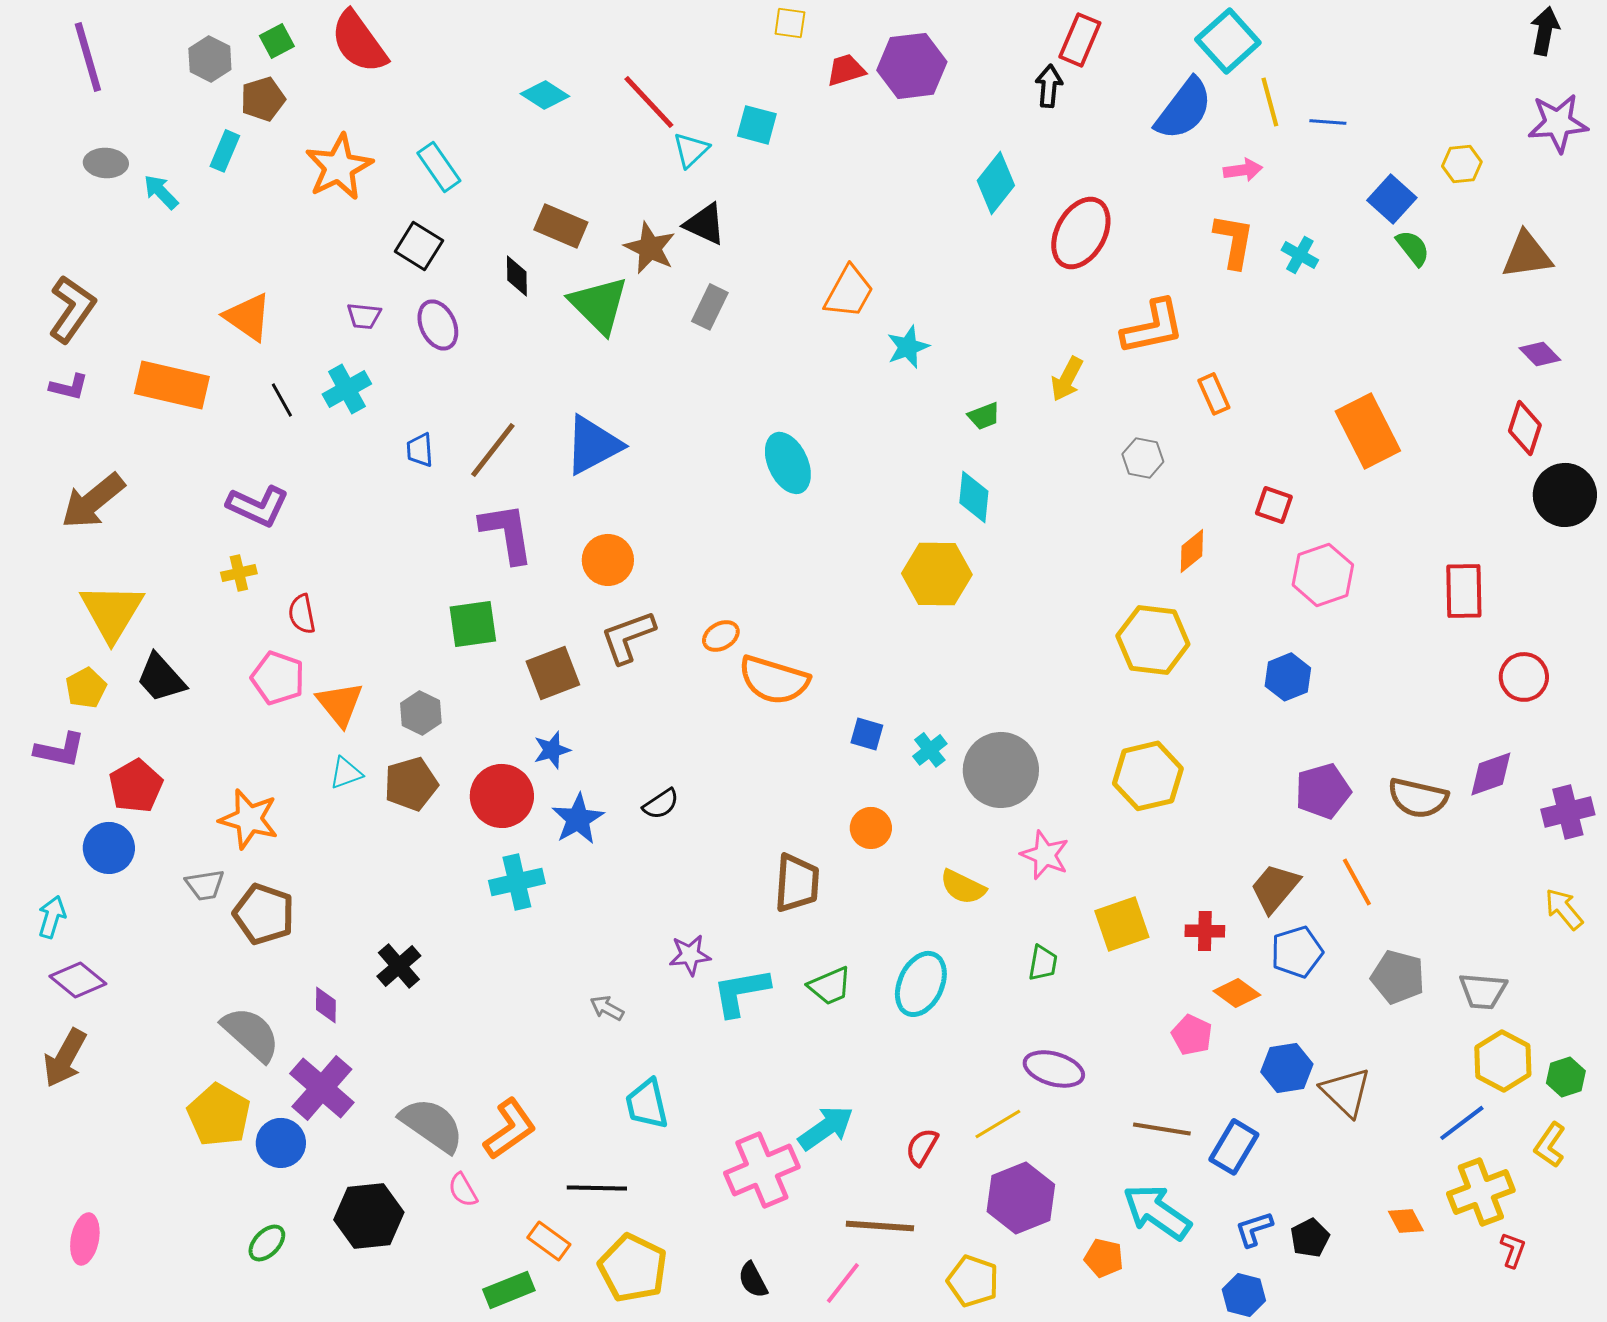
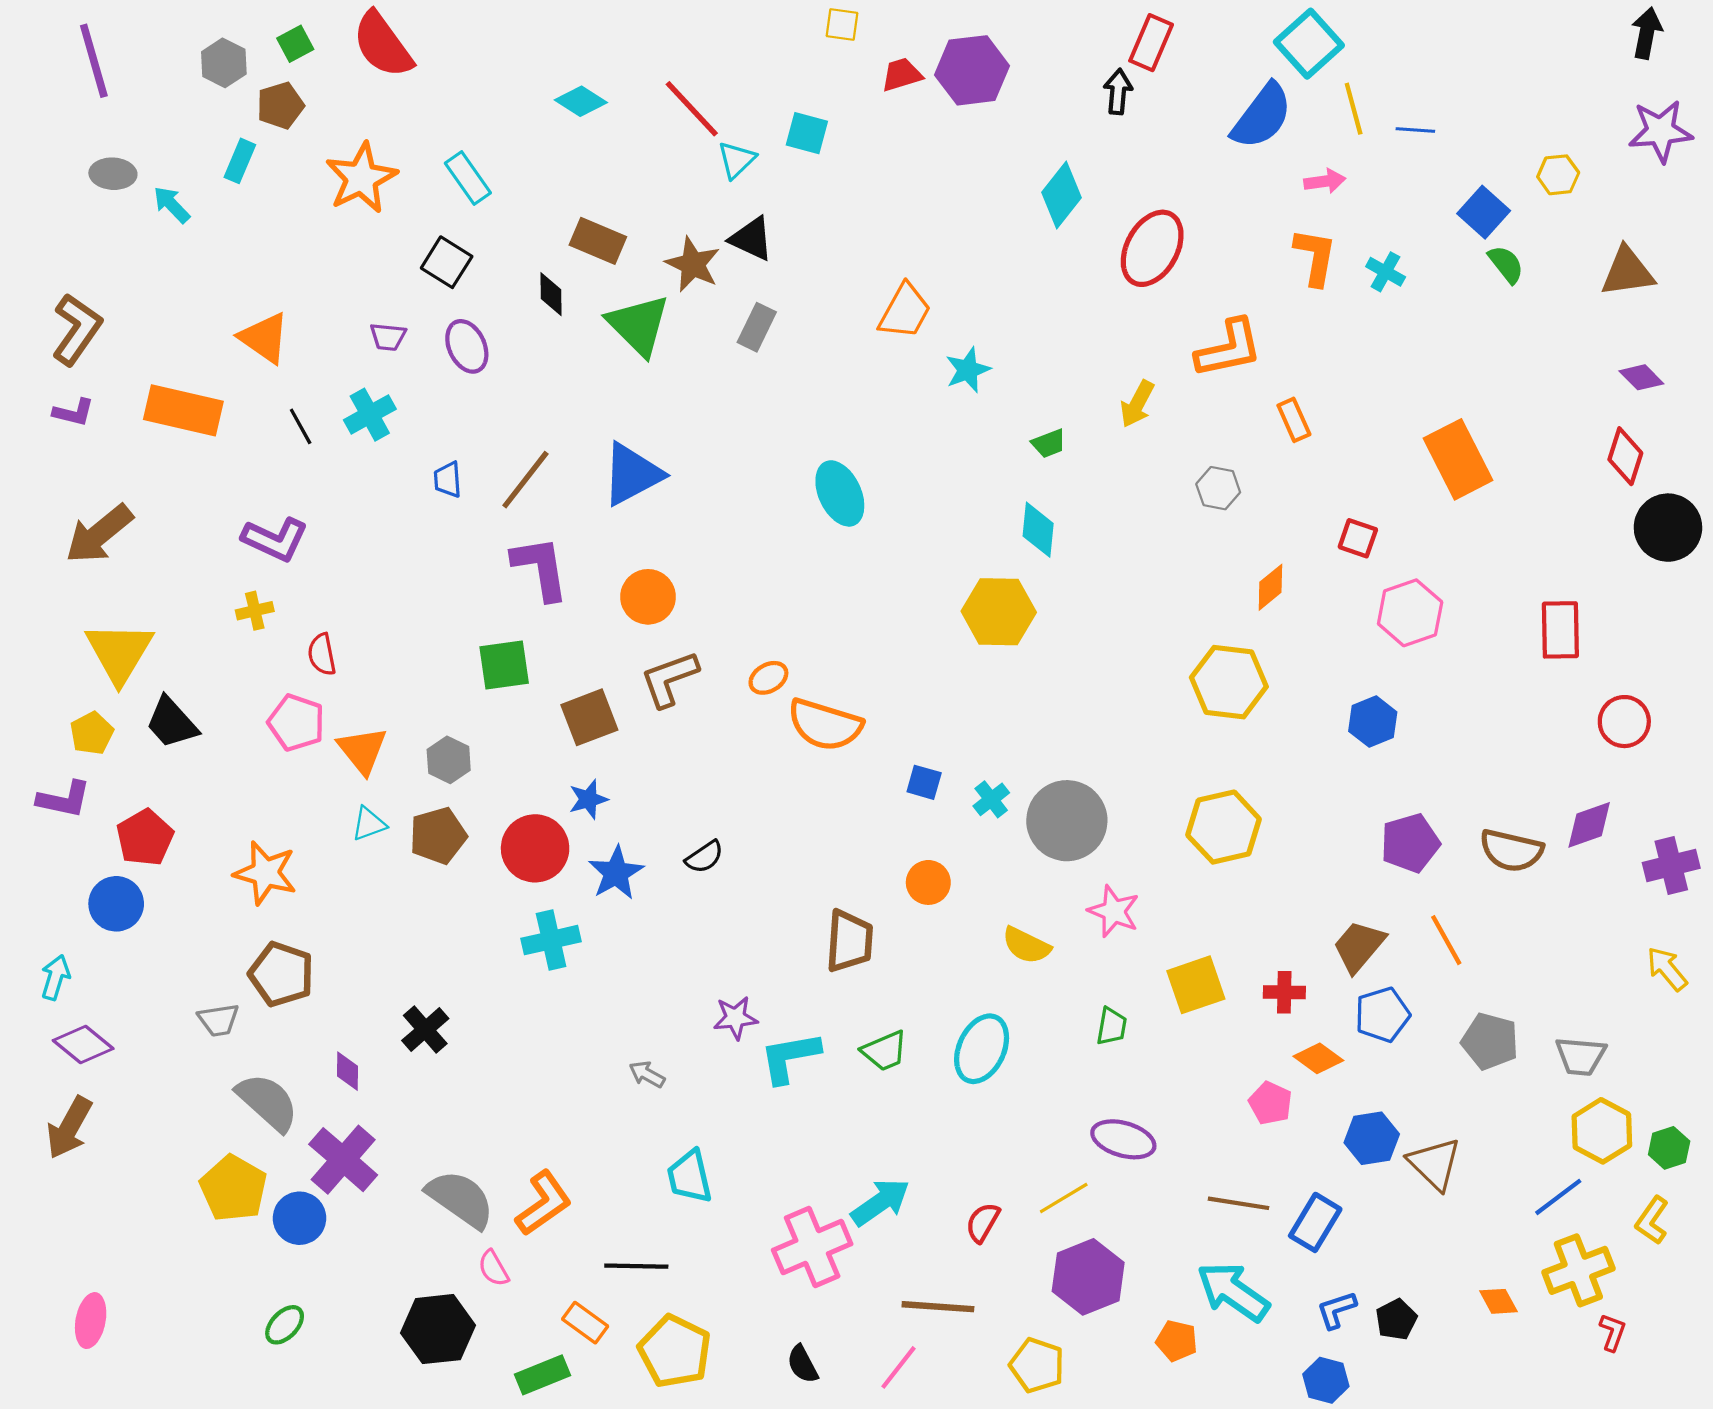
gray trapezoid: (205, 885) -> (218, 1020), moved
black hexagon: (369, 1216) -> (438, 1329), moved

